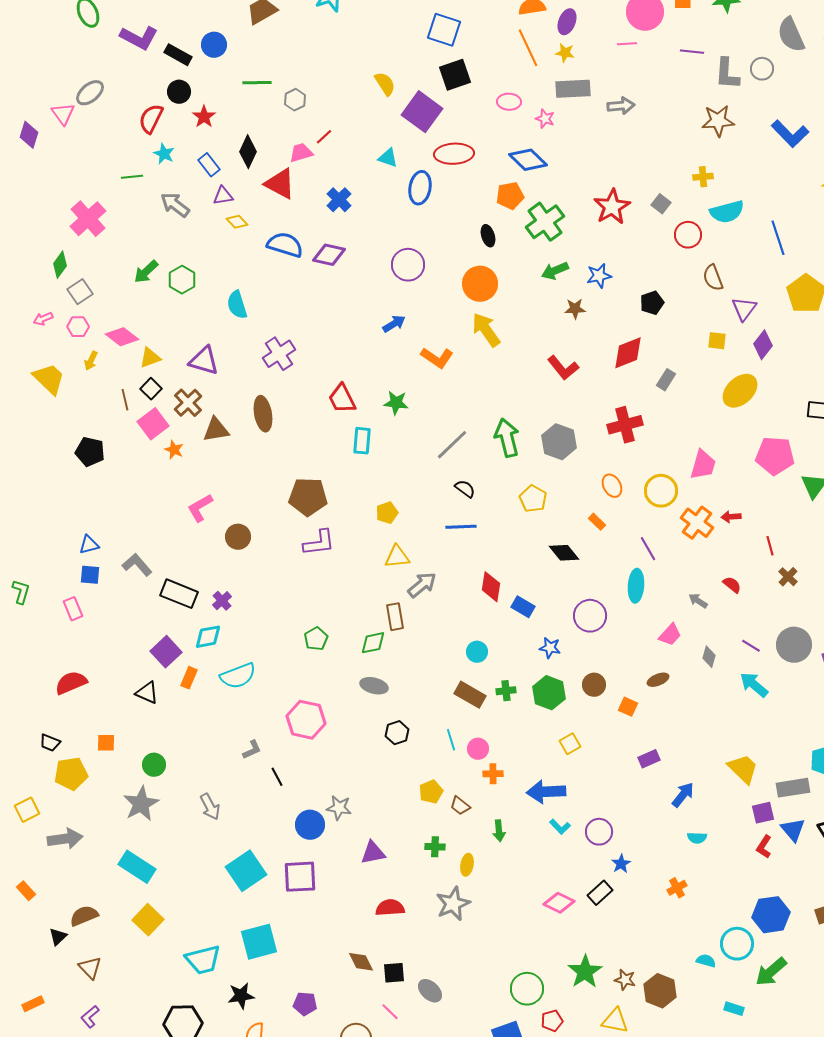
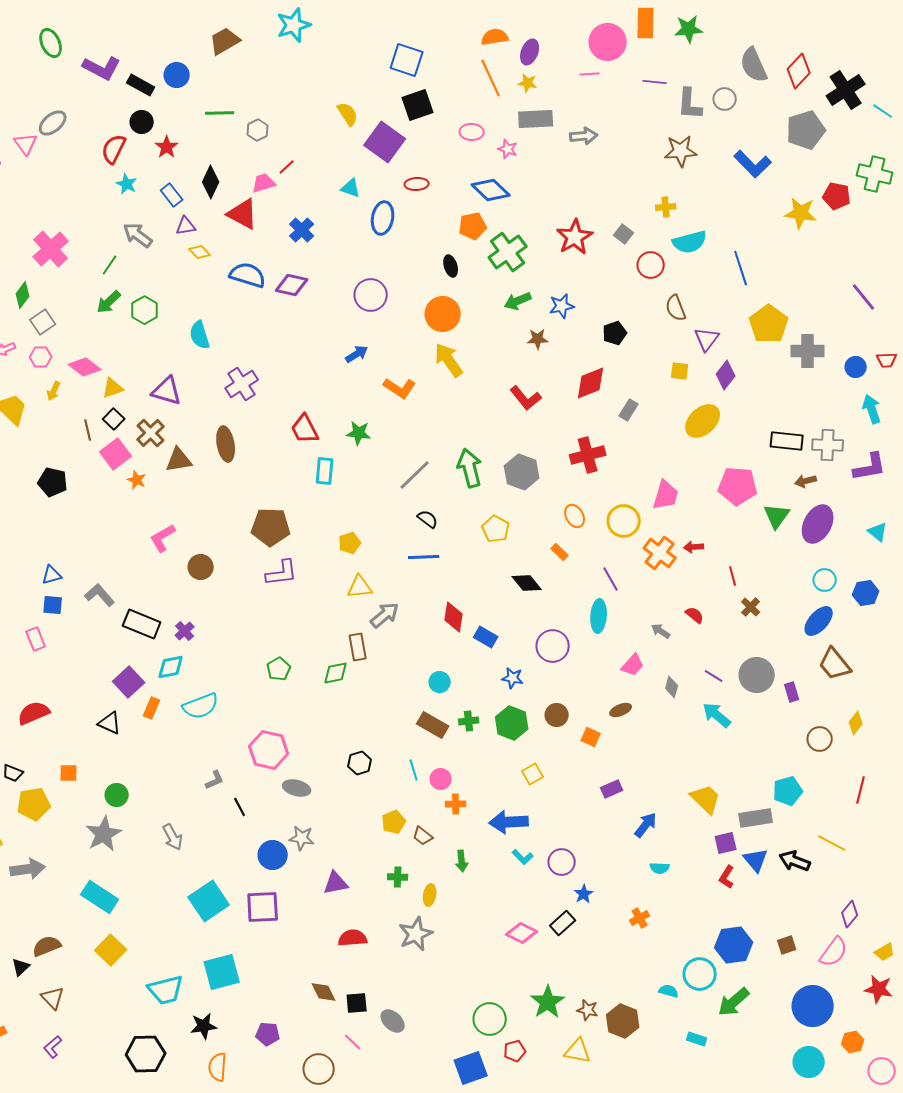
red ellipse: (454, 154) -> (417, 184), size x0.6
green line: (132, 177) -> (110, 265), moved, turned -50
gray ellipse: (374, 686) -> (297, 788), moved

